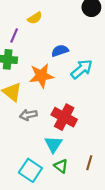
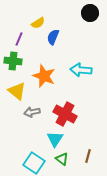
blue semicircle: (60, 51) -> (53, 37), moved, turned -49
cyan arrow: (82, 69) -> (81, 70), turned -135
orange star: (41, 76) -> (44, 76), turned 30

